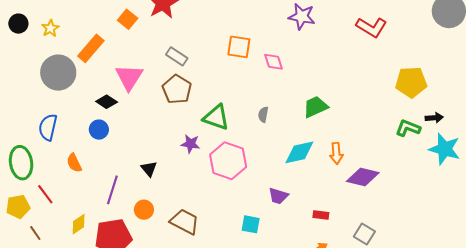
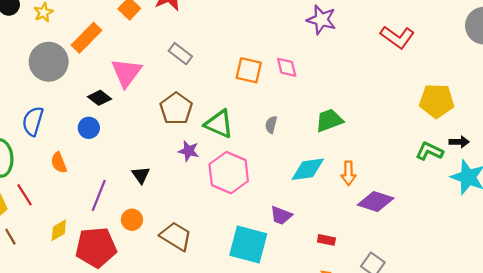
orange square: (239, 47) -> (249, 70), moved
brown pentagon: (177, 89) -> (176, 109), moved
cyan square: (251, 224) -> (248, 244), size x1.8

